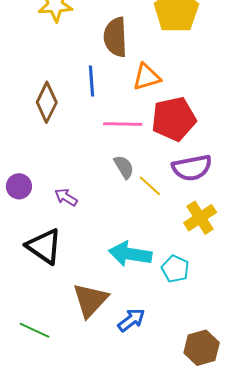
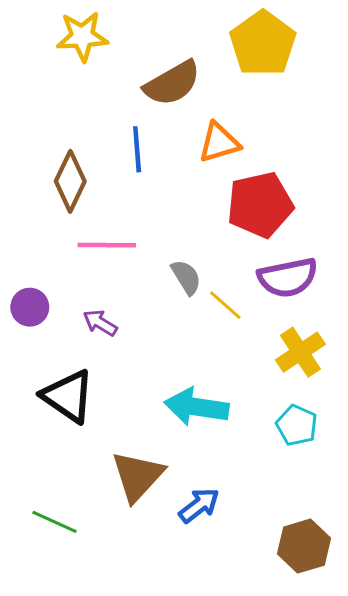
brown semicircle: (115, 37) -> (172, 83), turned -117
pink line: (123, 124) -> (107, 245), moved
cyan pentagon: (175, 269) -> (297, 425), moved

